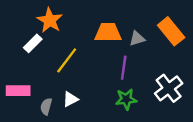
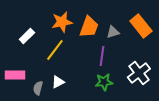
orange star: (50, 20) -> (62, 22), moved, turned 30
orange trapezoid: (108, 32) -> (89, 27), turned 110

